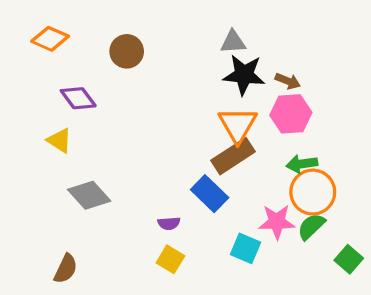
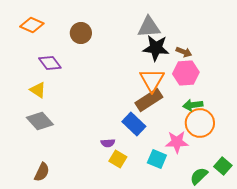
gray triangle: (233, 42) -> (149, 27), size x1.4
gray diamond: (89, 195) -> (40, 121), moved
green semicircle: (311, 226) -> (199, 176), moved
yellow square: (170, 259) -> (118, 159), moved

